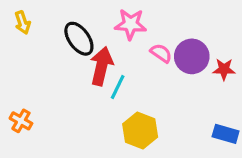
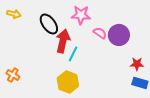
yellow arrow: (23, 23) -> (14, 14), turned -56
red star: (224, 69) -> (137, 64), moved
yellow hexagon: (140, 131) -> (68, 82), moved

